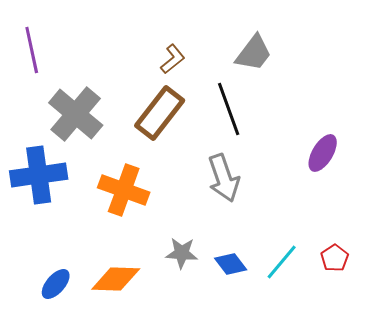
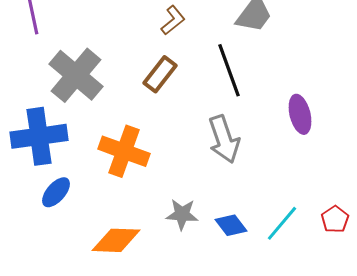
brown rectangle: (160, 113) -> (160, 74), size x0.7
purple ellipse: (323, 153) -> (300, 114), moved, turned -45
blue ellipse: (56, 284) -> (56, 192), moved

